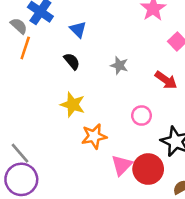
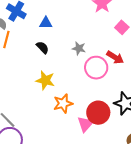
blue triangle: (78, 29) -> (46, 23), turned -40
pink circle: (142, 116) -> (96, 68), moved, size x1.5
red circle: (148, 169) -> (98, 113), moved

